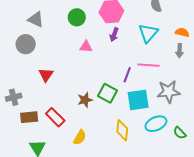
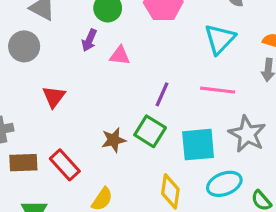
purple arrow: (114, 35) -> (89, 40), moved
purple line: (127, 75) -> (162, 94), moved
gray star: (169, 92) -> (247, 134), turned 30

